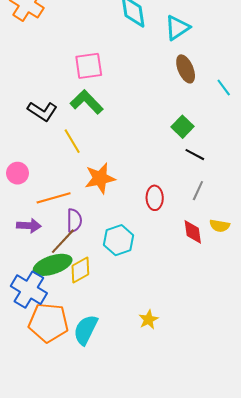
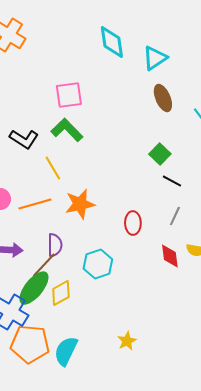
orange line: (54, 198) -> (35, 204), moved
green ellipse: (53, 265) -> (34, 288), turned -33

